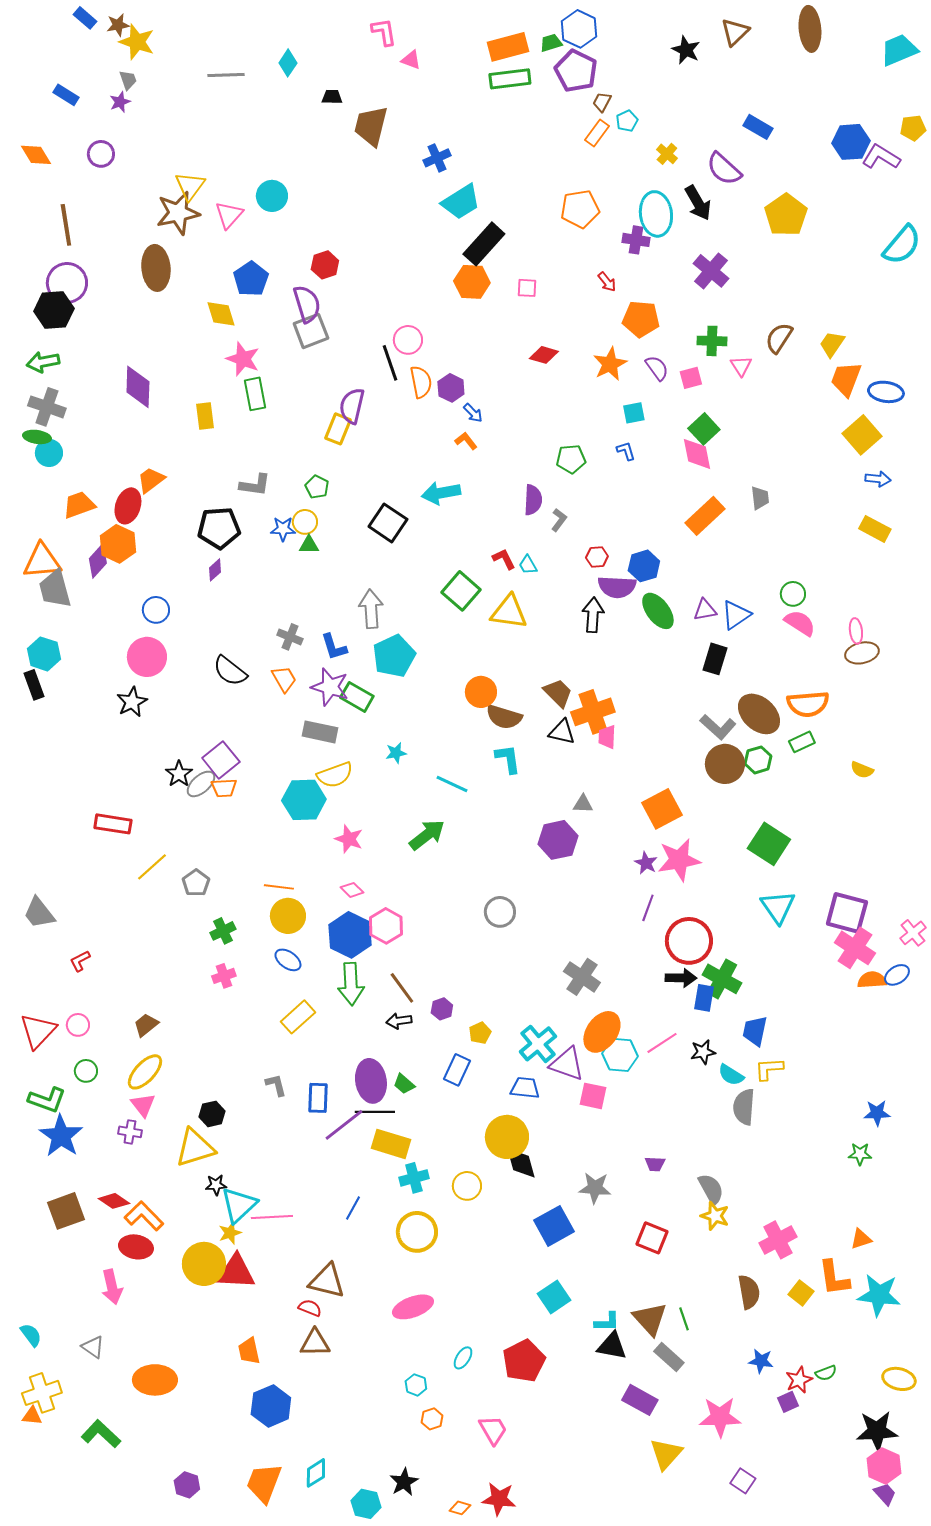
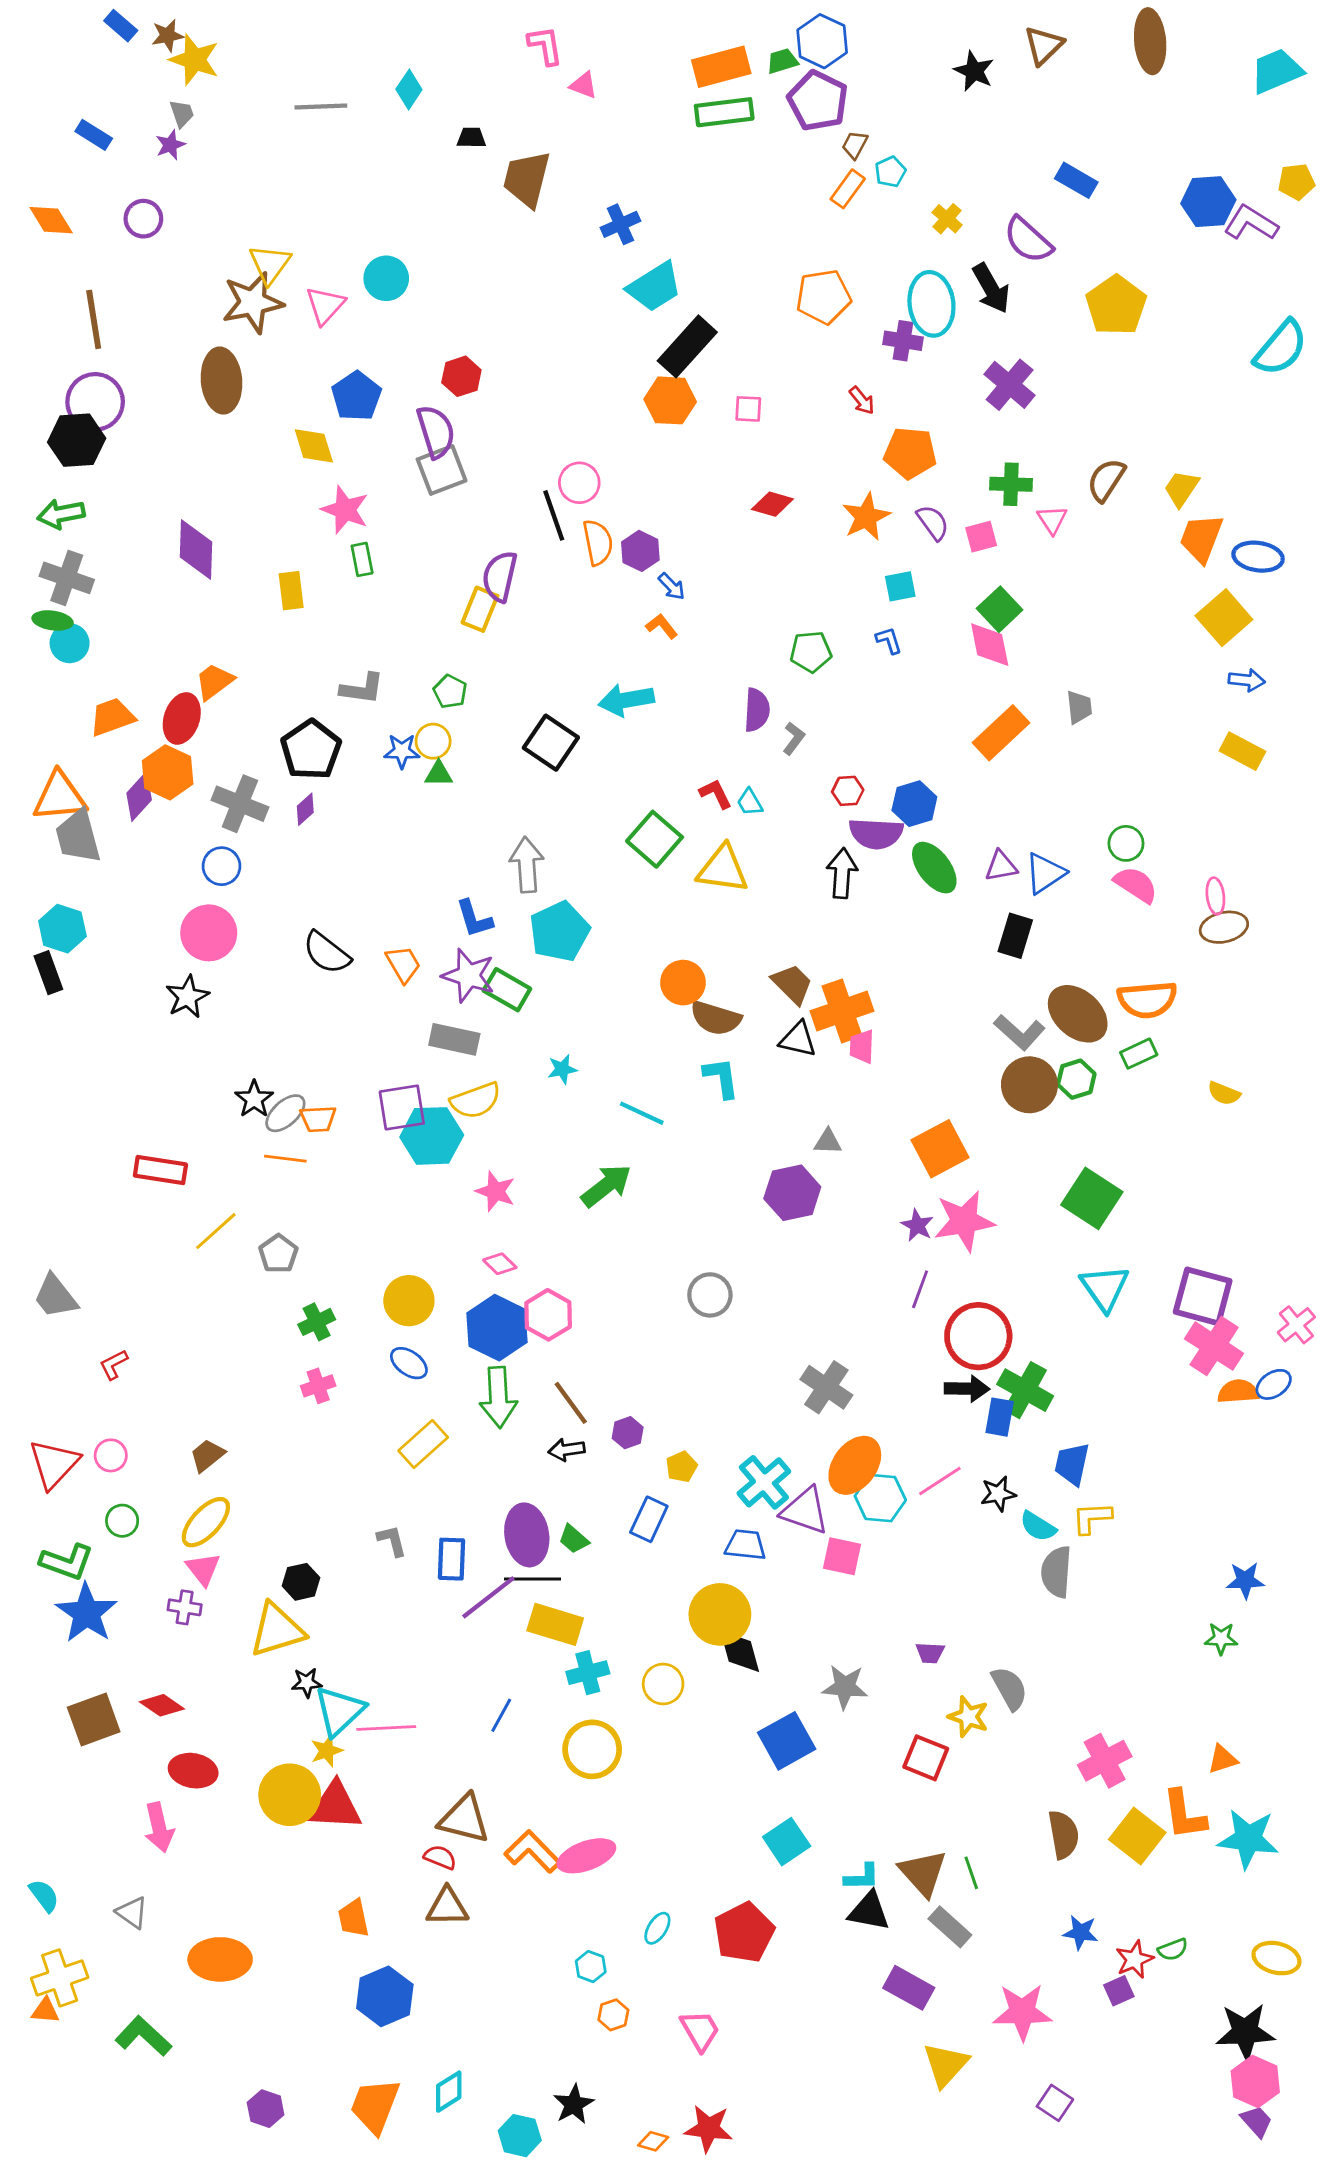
green rectangle: (255, 394) -> (362, 559), size x0.7
black pentagon: (219, 528) -> (311, 750), turned -30
gray cross: (290, 637) -> (240, 804), moved, size x1.5
purple square: (221, 760) -> (402, 1108), moved, turned 30
orange line: (279, 887) -> (285, 1159), moved
orange L-shape: (144, 1216) -> (532, 1852), moved
yellow star: (715, 1216) -> (968, 1717), moved
yellow square: (801, 1293) -> (1137, 1836), size x1.5

